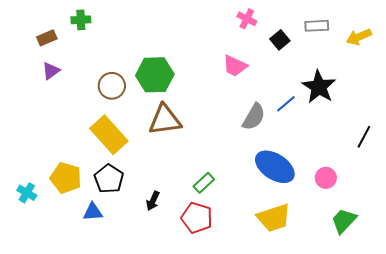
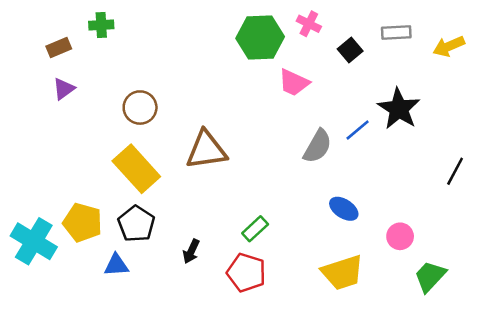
green hexagon: (155, 75) -> (260, 38), moved
blue ellipse: (275, 167) -> (344, 209), size x0.6
pink circle: (326, 178) -> (400, 236), moved
cyan cross: (27, 193) -> (34, 241), size x1.8

